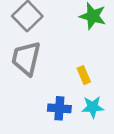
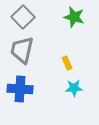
blue cross: (59, 108) -> (20, 89), moved, size x1.4

